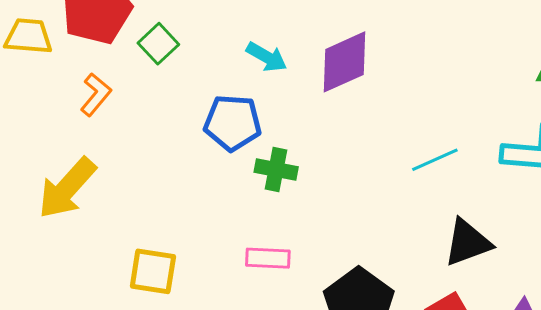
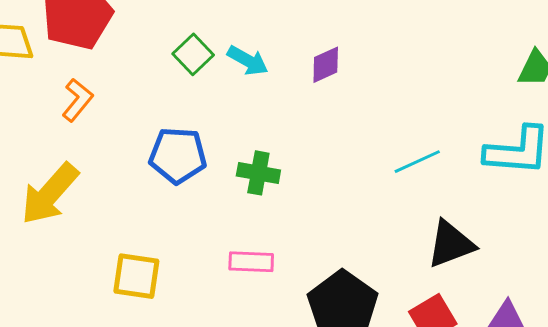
green square: (158, 44) -> (193, 54), moved
purple diamond: (344, 62) -> (326, 65), size x0.6
blue pentagon: (233, 123) -> (178, 155), moved

